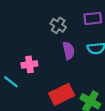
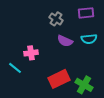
purple semicircle: (69, 51) -> (65, 41), turned 126

